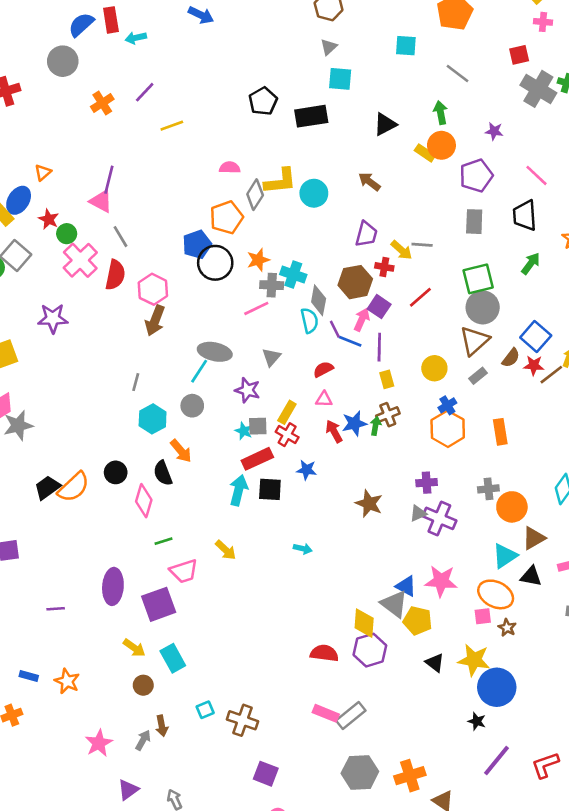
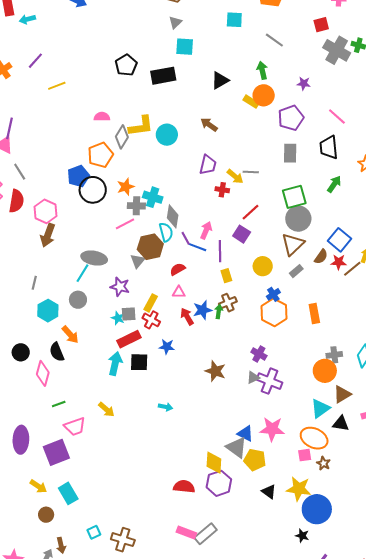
brown hexagon: (355, 282) -> (150, 247), moved
purple square: (379, 307) -> (242, 234), moved
purple cross: (427, 483) -> (259, 354), turned 35
gray cross: (488, 489) -> (334, 355), moved

